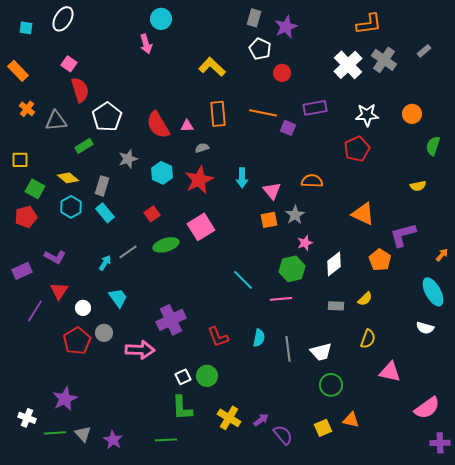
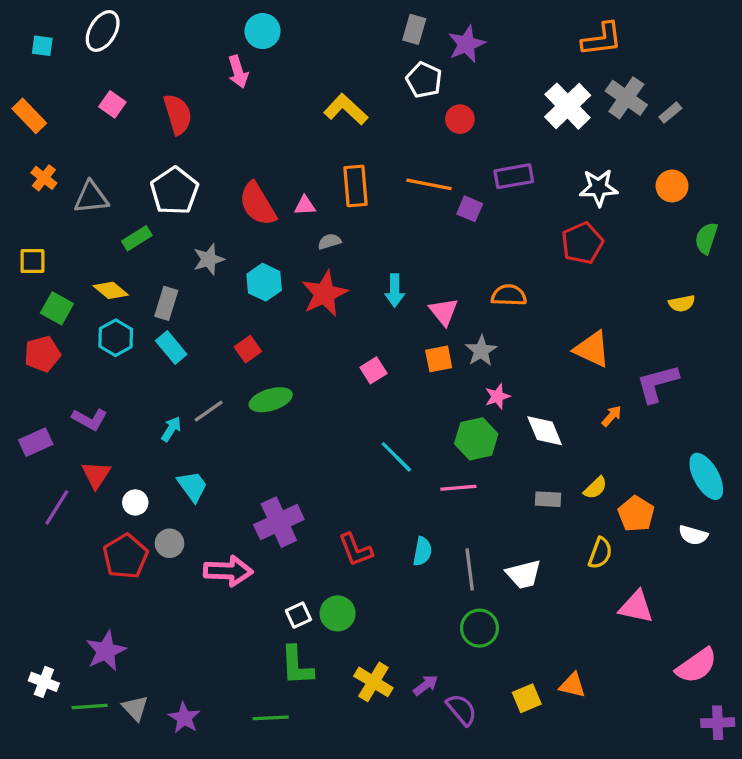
gray rectangle: (424, 51) -> (670, 113), moved
red semicircle: (80, 90) -> (178, 114), moved
pink square: (201, 227) -> (373, 370), moved, size x0.6
orange arrow: (442, 255) -> (612, 416), moved
orange pentagon: (380, 260) -> (636, 514), moved
white diamond: (334, 264) -> (545, 431), turned -75
green circle: (331, 385) -> (479, 628), moved

